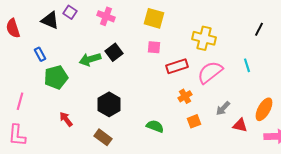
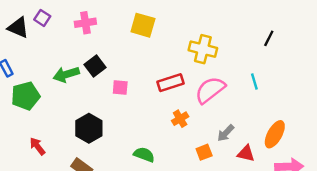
pink cross: (106, 16) -> (85, 23), turned -30
pink square: (154, 47) -> (120, 88), moved
orange square: (194, 121) -> (204, 152), moved

